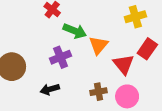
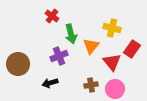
yellow cross: (135, 17) -> (112, 28), moved, turned 30
green arrow: (75, 31) -> (71, 34), turned 54

